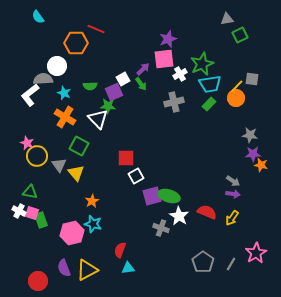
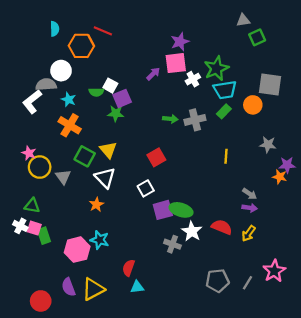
cyan semicircle: (38, 17) -> (55, 29), moved, turned -144
white square: (123, 79) -> (110, 86), moved, turned -32
gray square: (252, 79) -> (270, 85), size x1.6
green arrow: (141, 84) -> (170, 119), moved, turned -48
yellow line: (237, 86) -> (226, 156), moved, turned -40
gray cross: (174, 102) -> (195, 120), moved
white triangle: (98, 119) -> (105, 178), moved
purple star: (253, 154) -> (287, 165), moved
red square: (126, 158) -> (156, 157), moved, turned -30
yellow triangle: (76, 173) -> (108, 150), moved
orange star: (92, 201) -> (96, 205), moved
gray pentagon: (203, 262) -> (217, 281), turned 30

